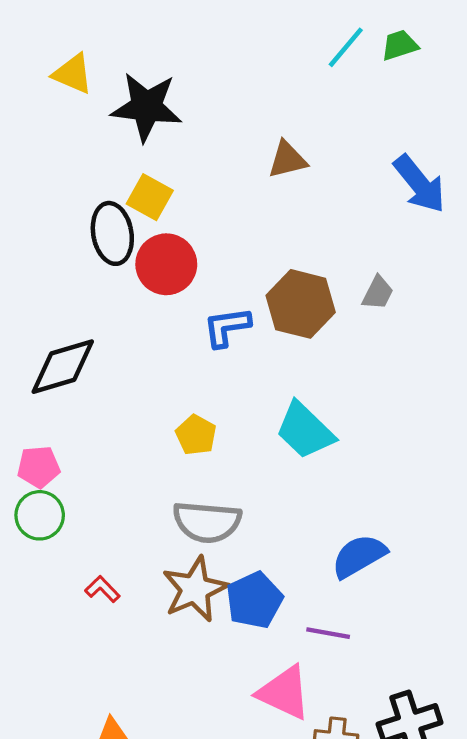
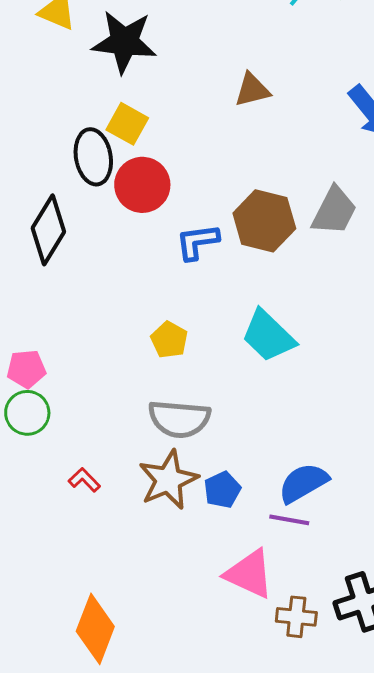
gray trapezoid: (378, 293) -> (334, 211), size x1.6
black diamond: (63, 367) -> (48, 230), moved, turned -42
blue semicircle: (359, 556) -> (303, 483), moved
blue pentagon: (254, 600) -> (222, 490), size x0.7

